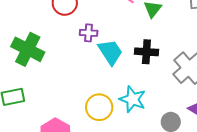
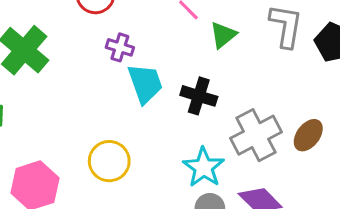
cyan star: (133, 99) -> (204, 167), moved

